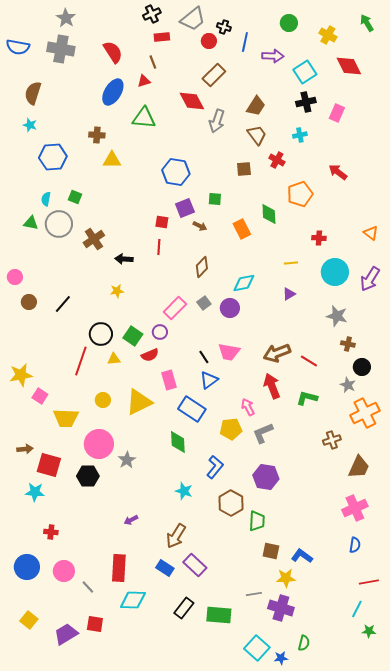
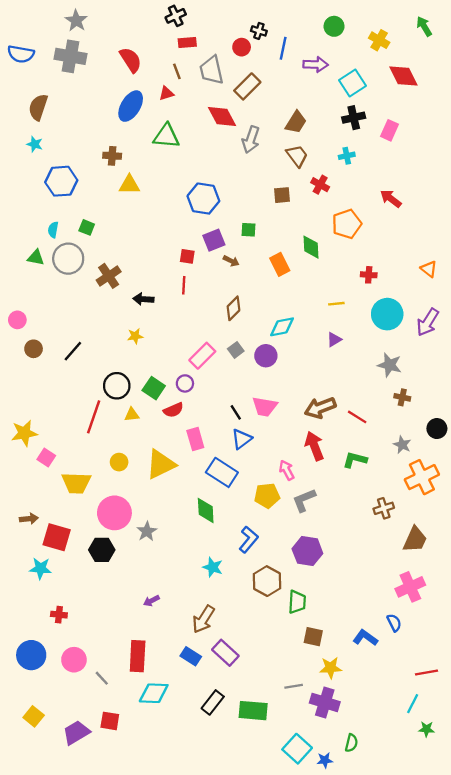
gray trapezoid: (193, 19) -> (212, 70), moved, turned 116
black circle: (362, 367) -> (437, 429), moved
blue semicircle: (355, 545) -> (394, 623), moved, turned -35
blue L-shape: (302, 556) -> (365, 638), moved

